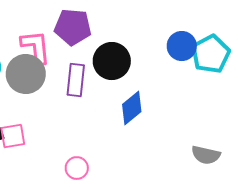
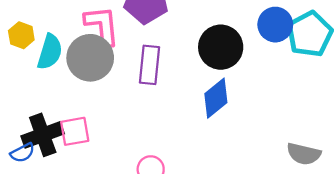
black circle: (112, 61) -> (221, 47), moved

